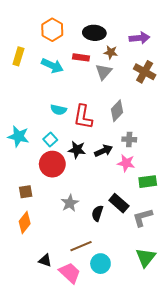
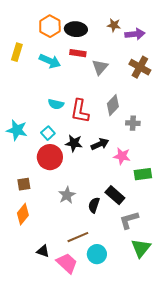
black ellipse: (94, 33) -> (76, 29), moved
brown star: (111, 52) -> (114, 25), moved
gray cross: (129, 139) -> (133, 123), moved
gray L-shape: (143, 217) -> (129, 220), moved

